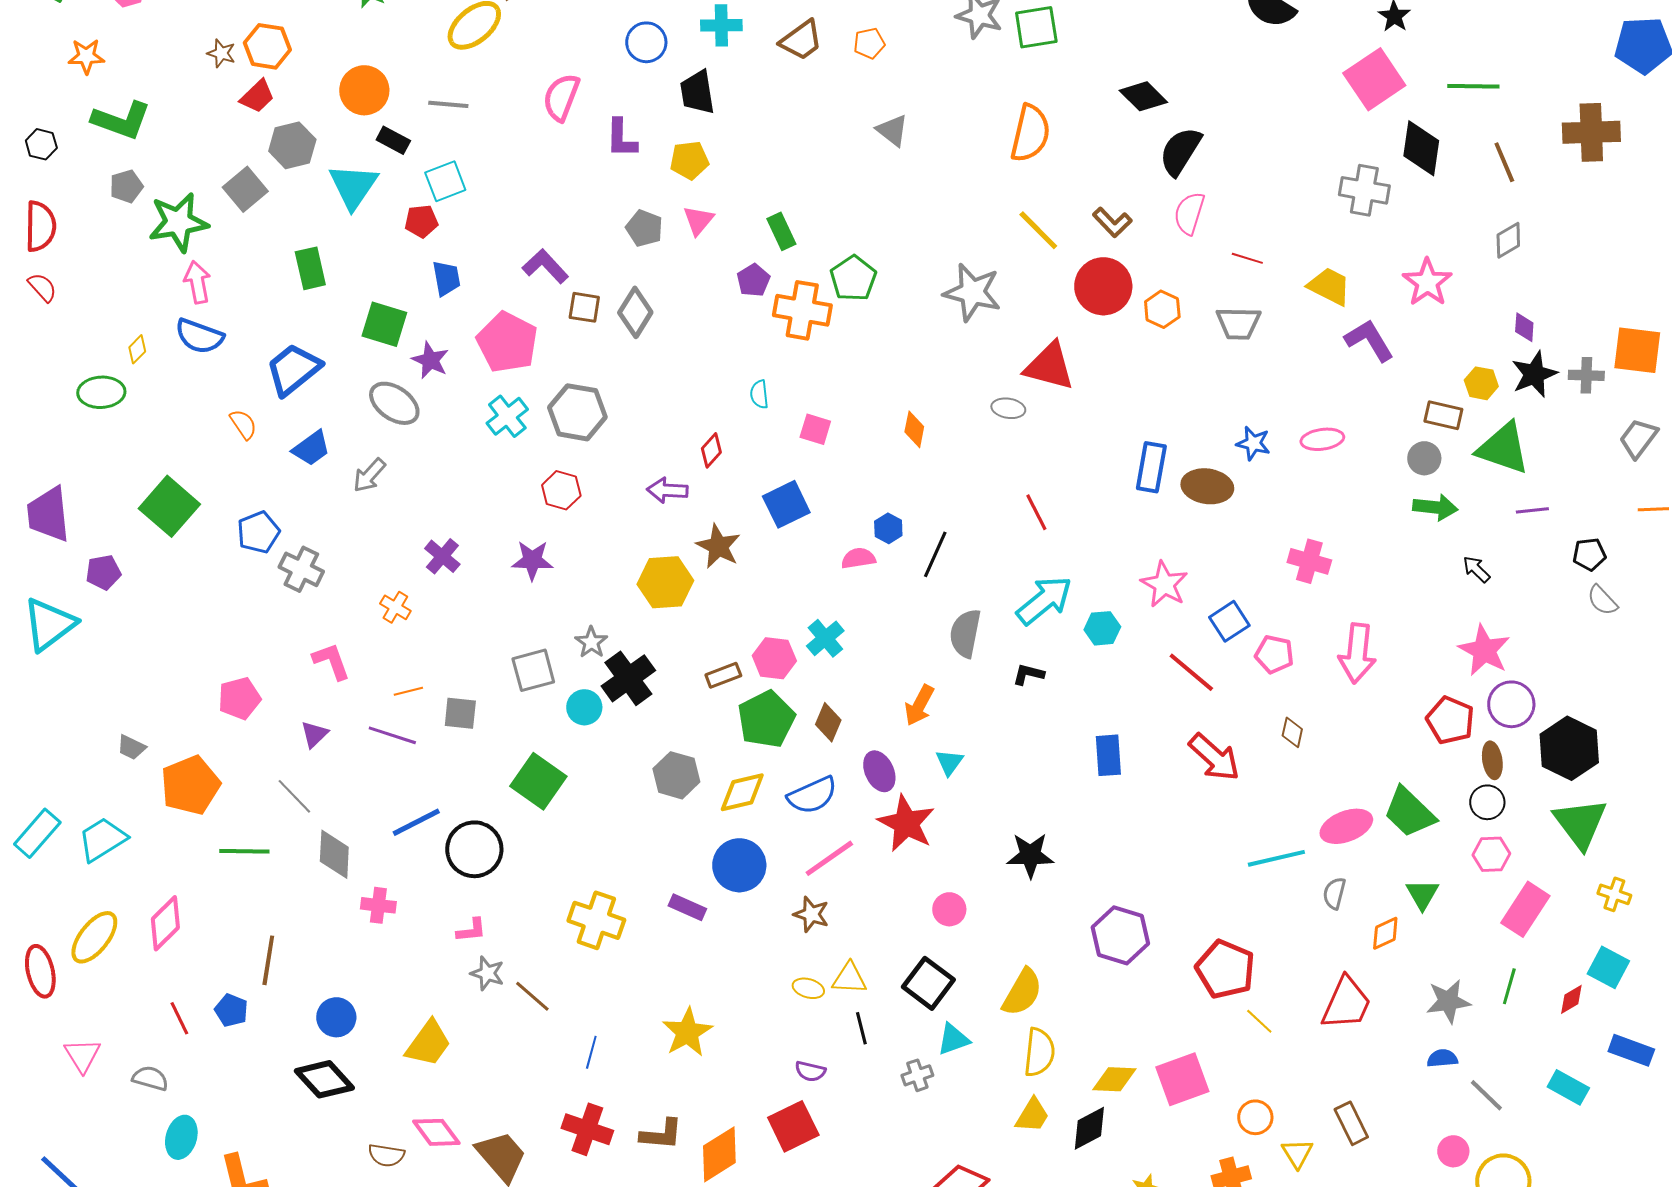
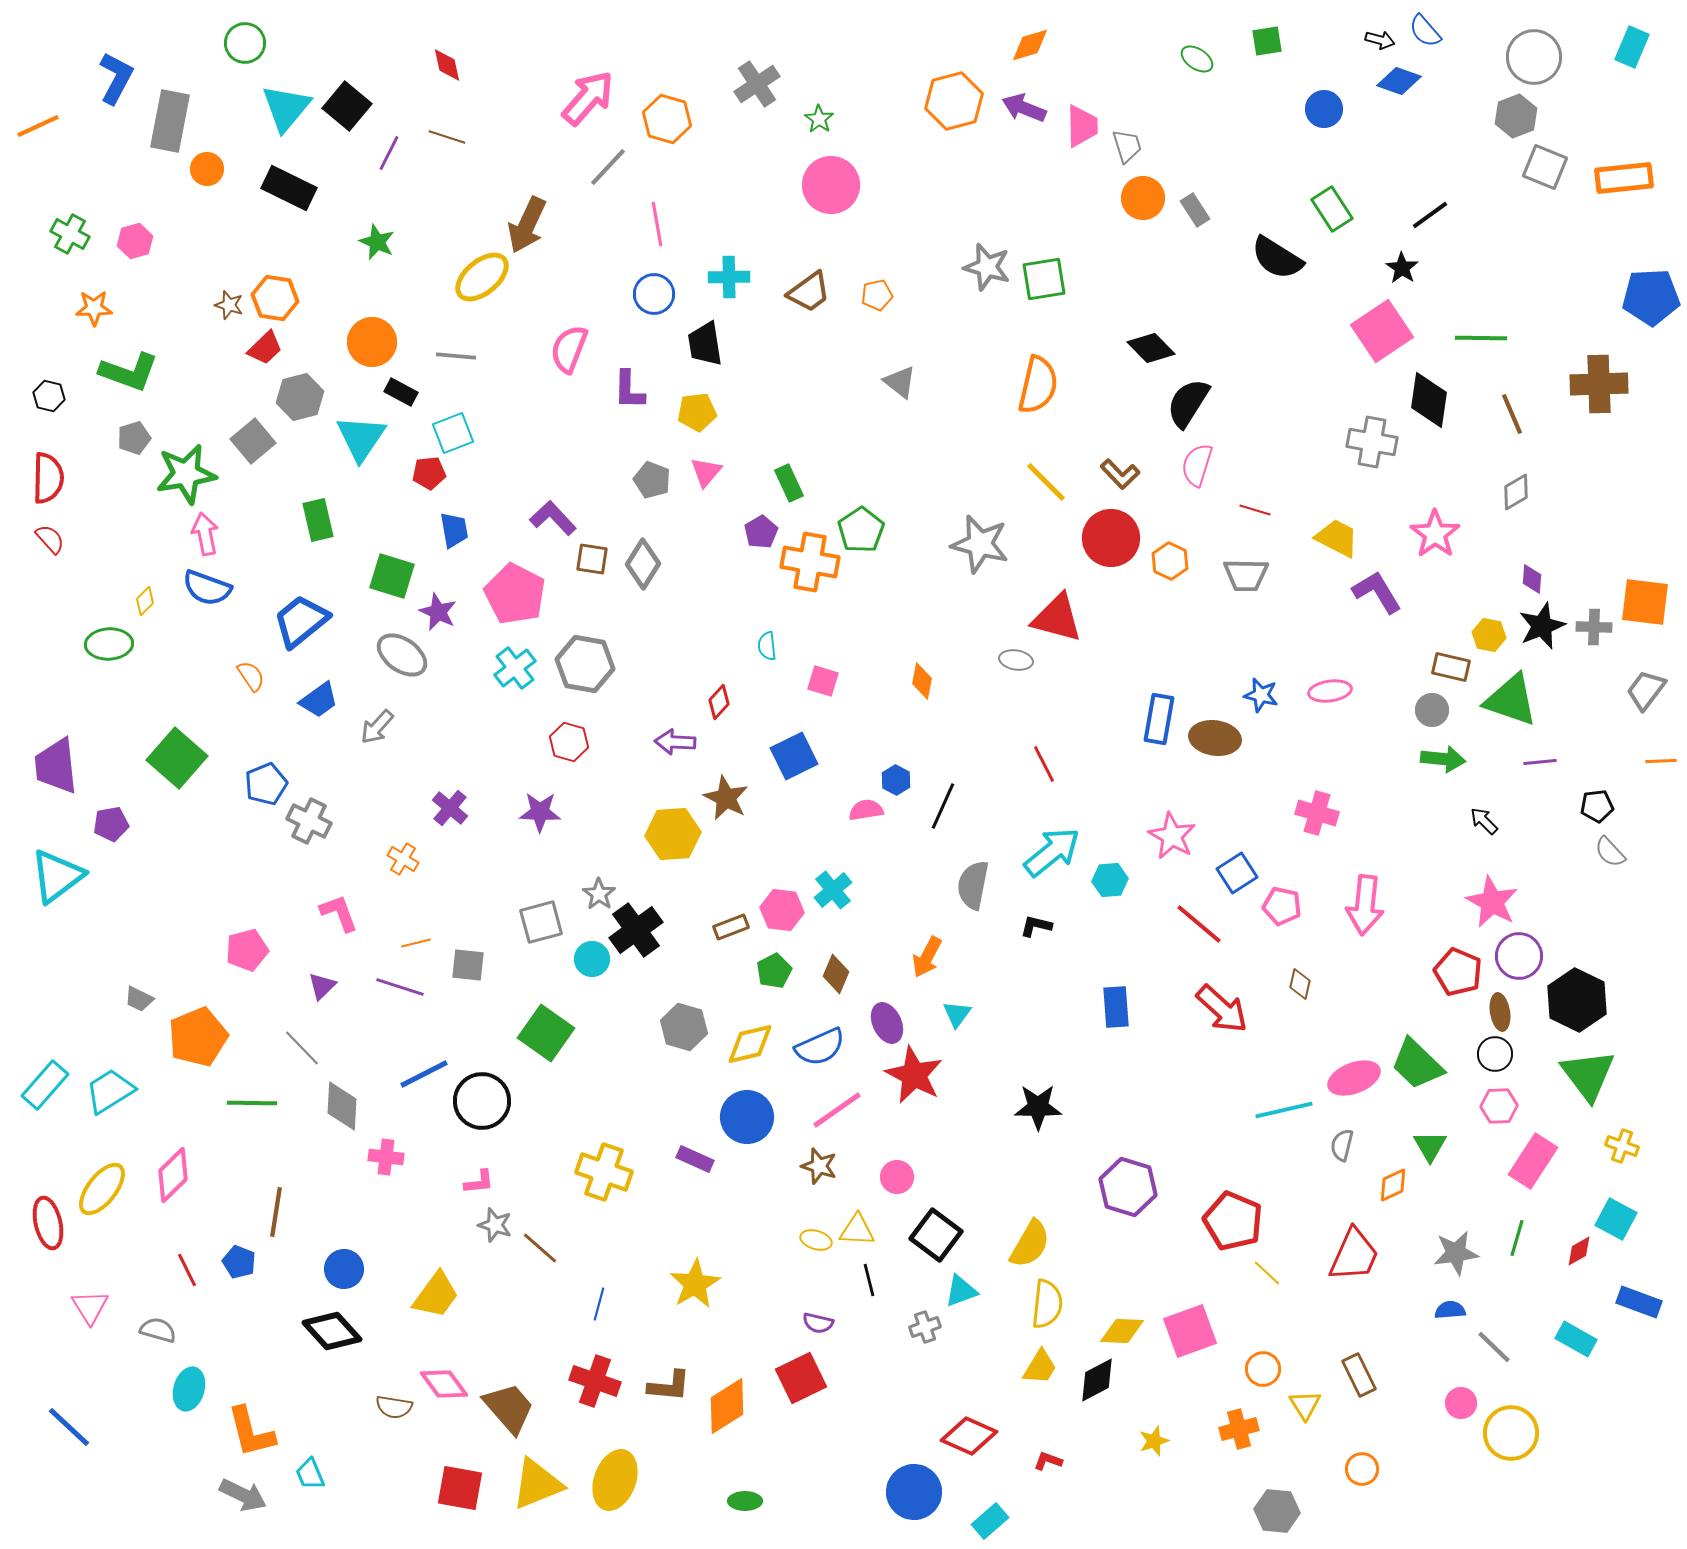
green pentagon: (766, 719) -> (774, 971), size x0.6
pink circle: (949, 909) -> (897, 1177), moved

